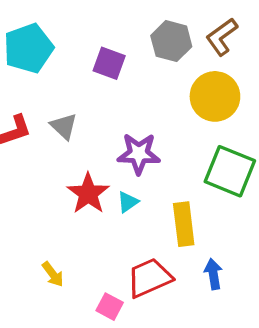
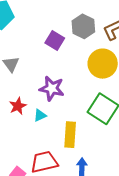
purple square: (109, 63) -> (55, 40), moved
red star: (88, 193) -> (18, 106), size x0.7

